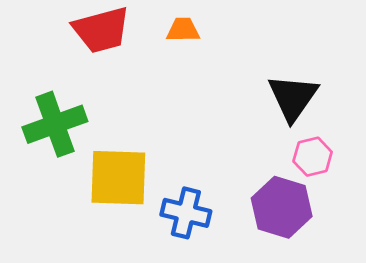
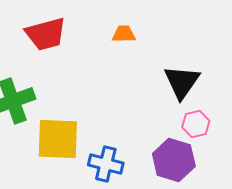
orange trapezoid: (183, 30) -> (124, 34), moved

